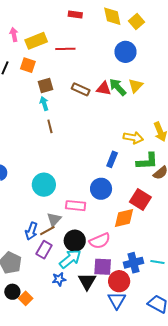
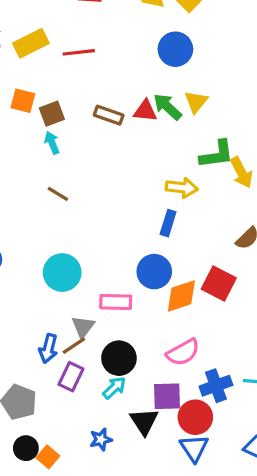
orange square: (28, 65) -> (23, 101), moved
brown line: (50, 126) -> (58, 194), moved, turned -40
yellow arrow: (133, 138) -> (182, 188), moved
green L-shape: (147, 161) -> (217, 154), moved
orange diamond: (124, 218) -> (181, 296), moved
pink semicircle: (100, 241) -> (183, 352), moved
cyan arrow: (70, 259) -> (114, 388), size x0.7
blue star: (59, 279) -> (101, 439), moved

